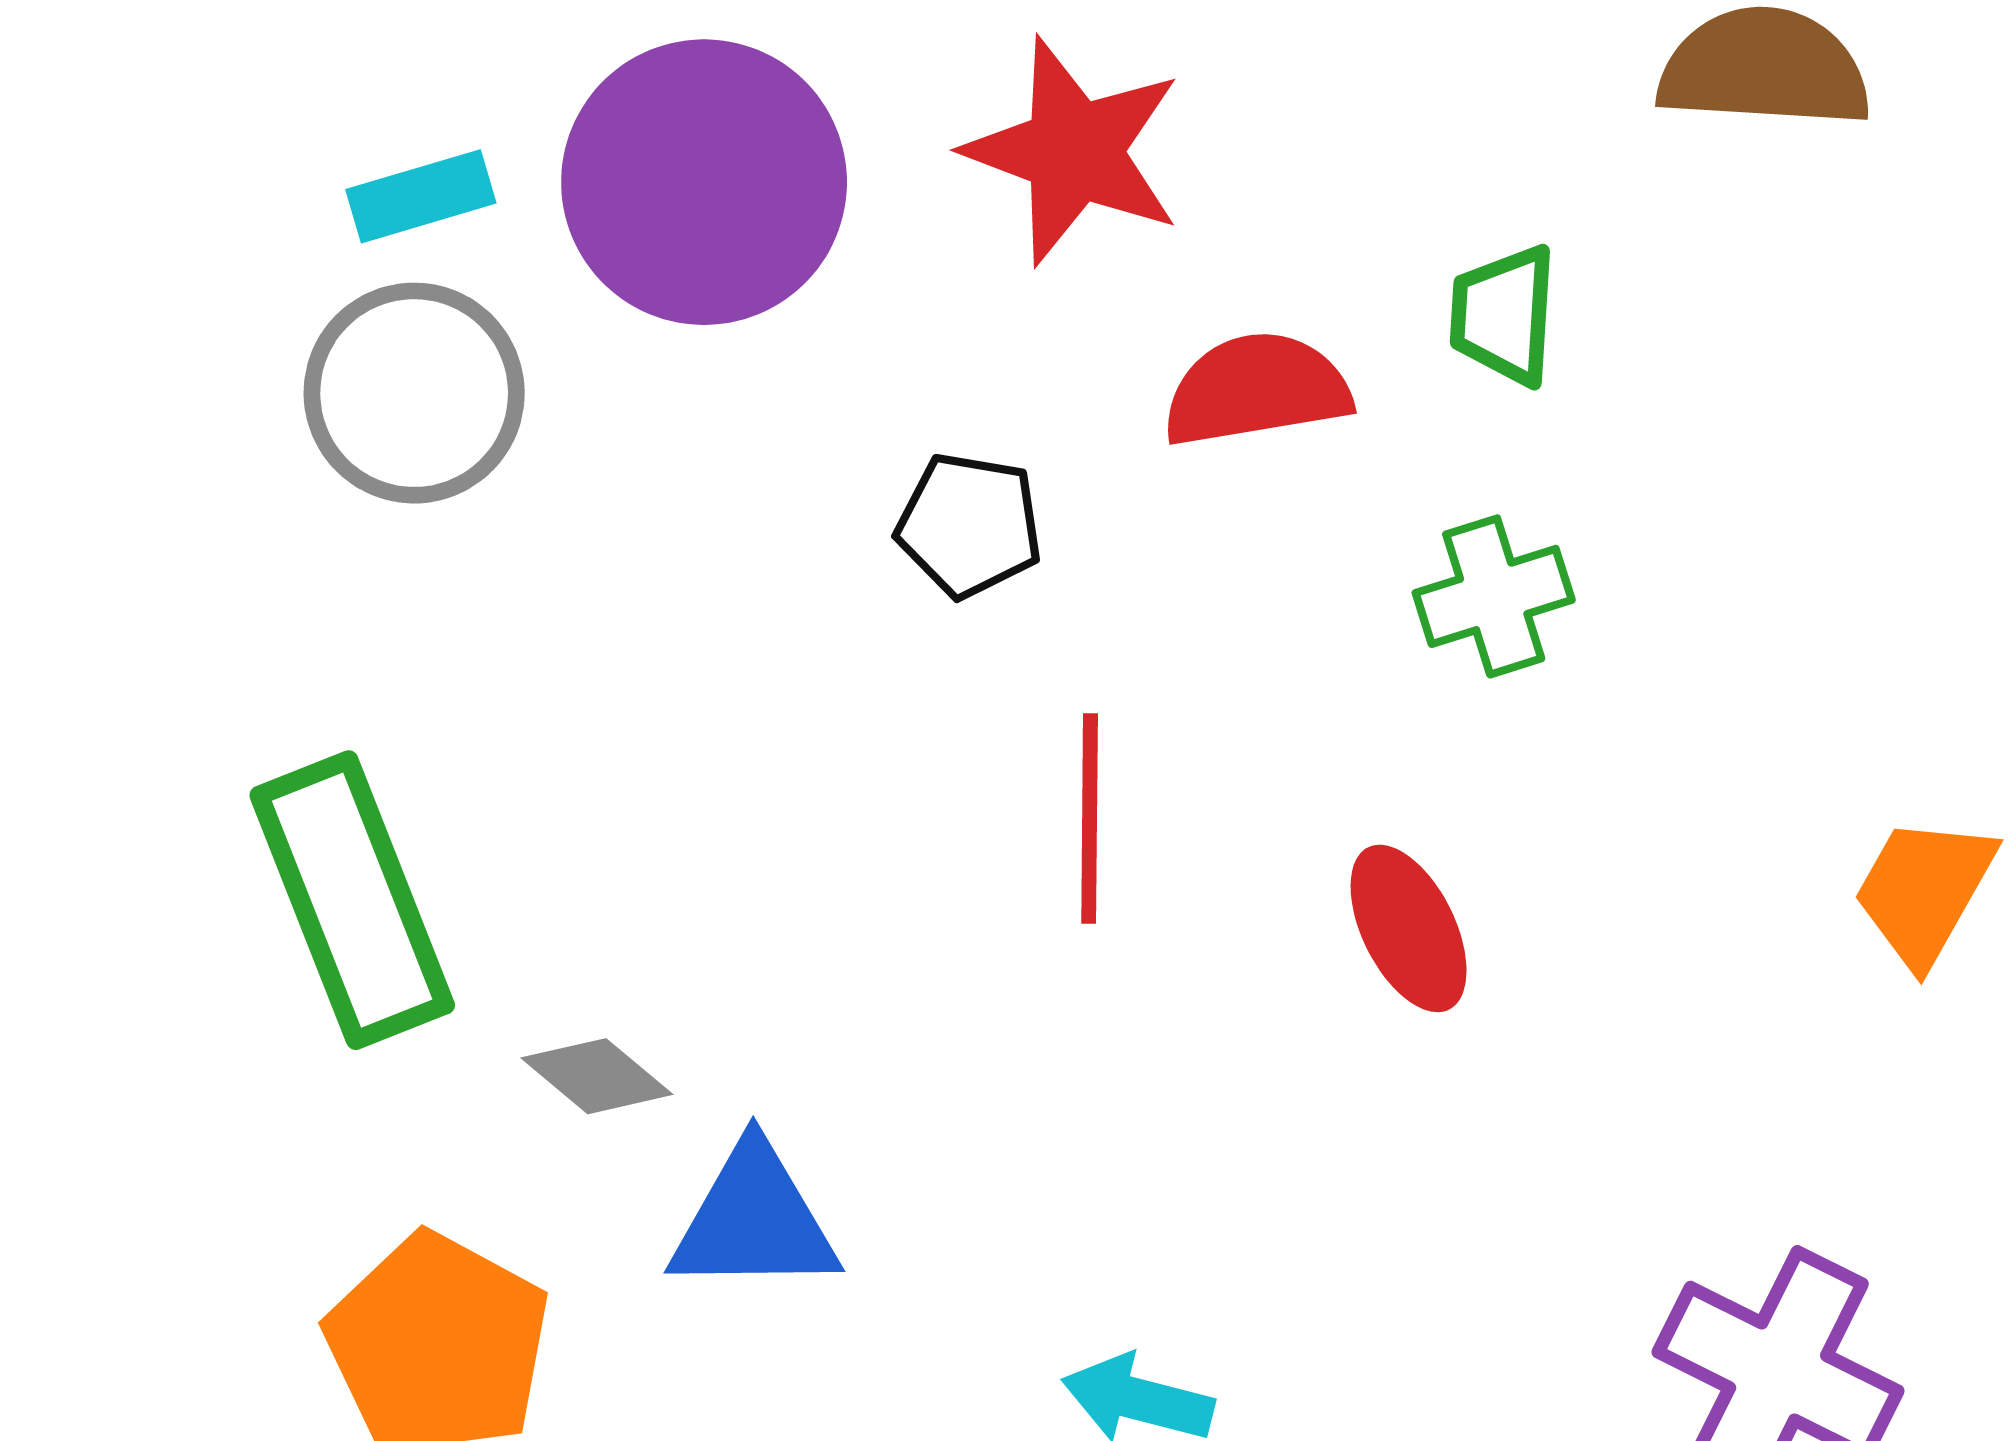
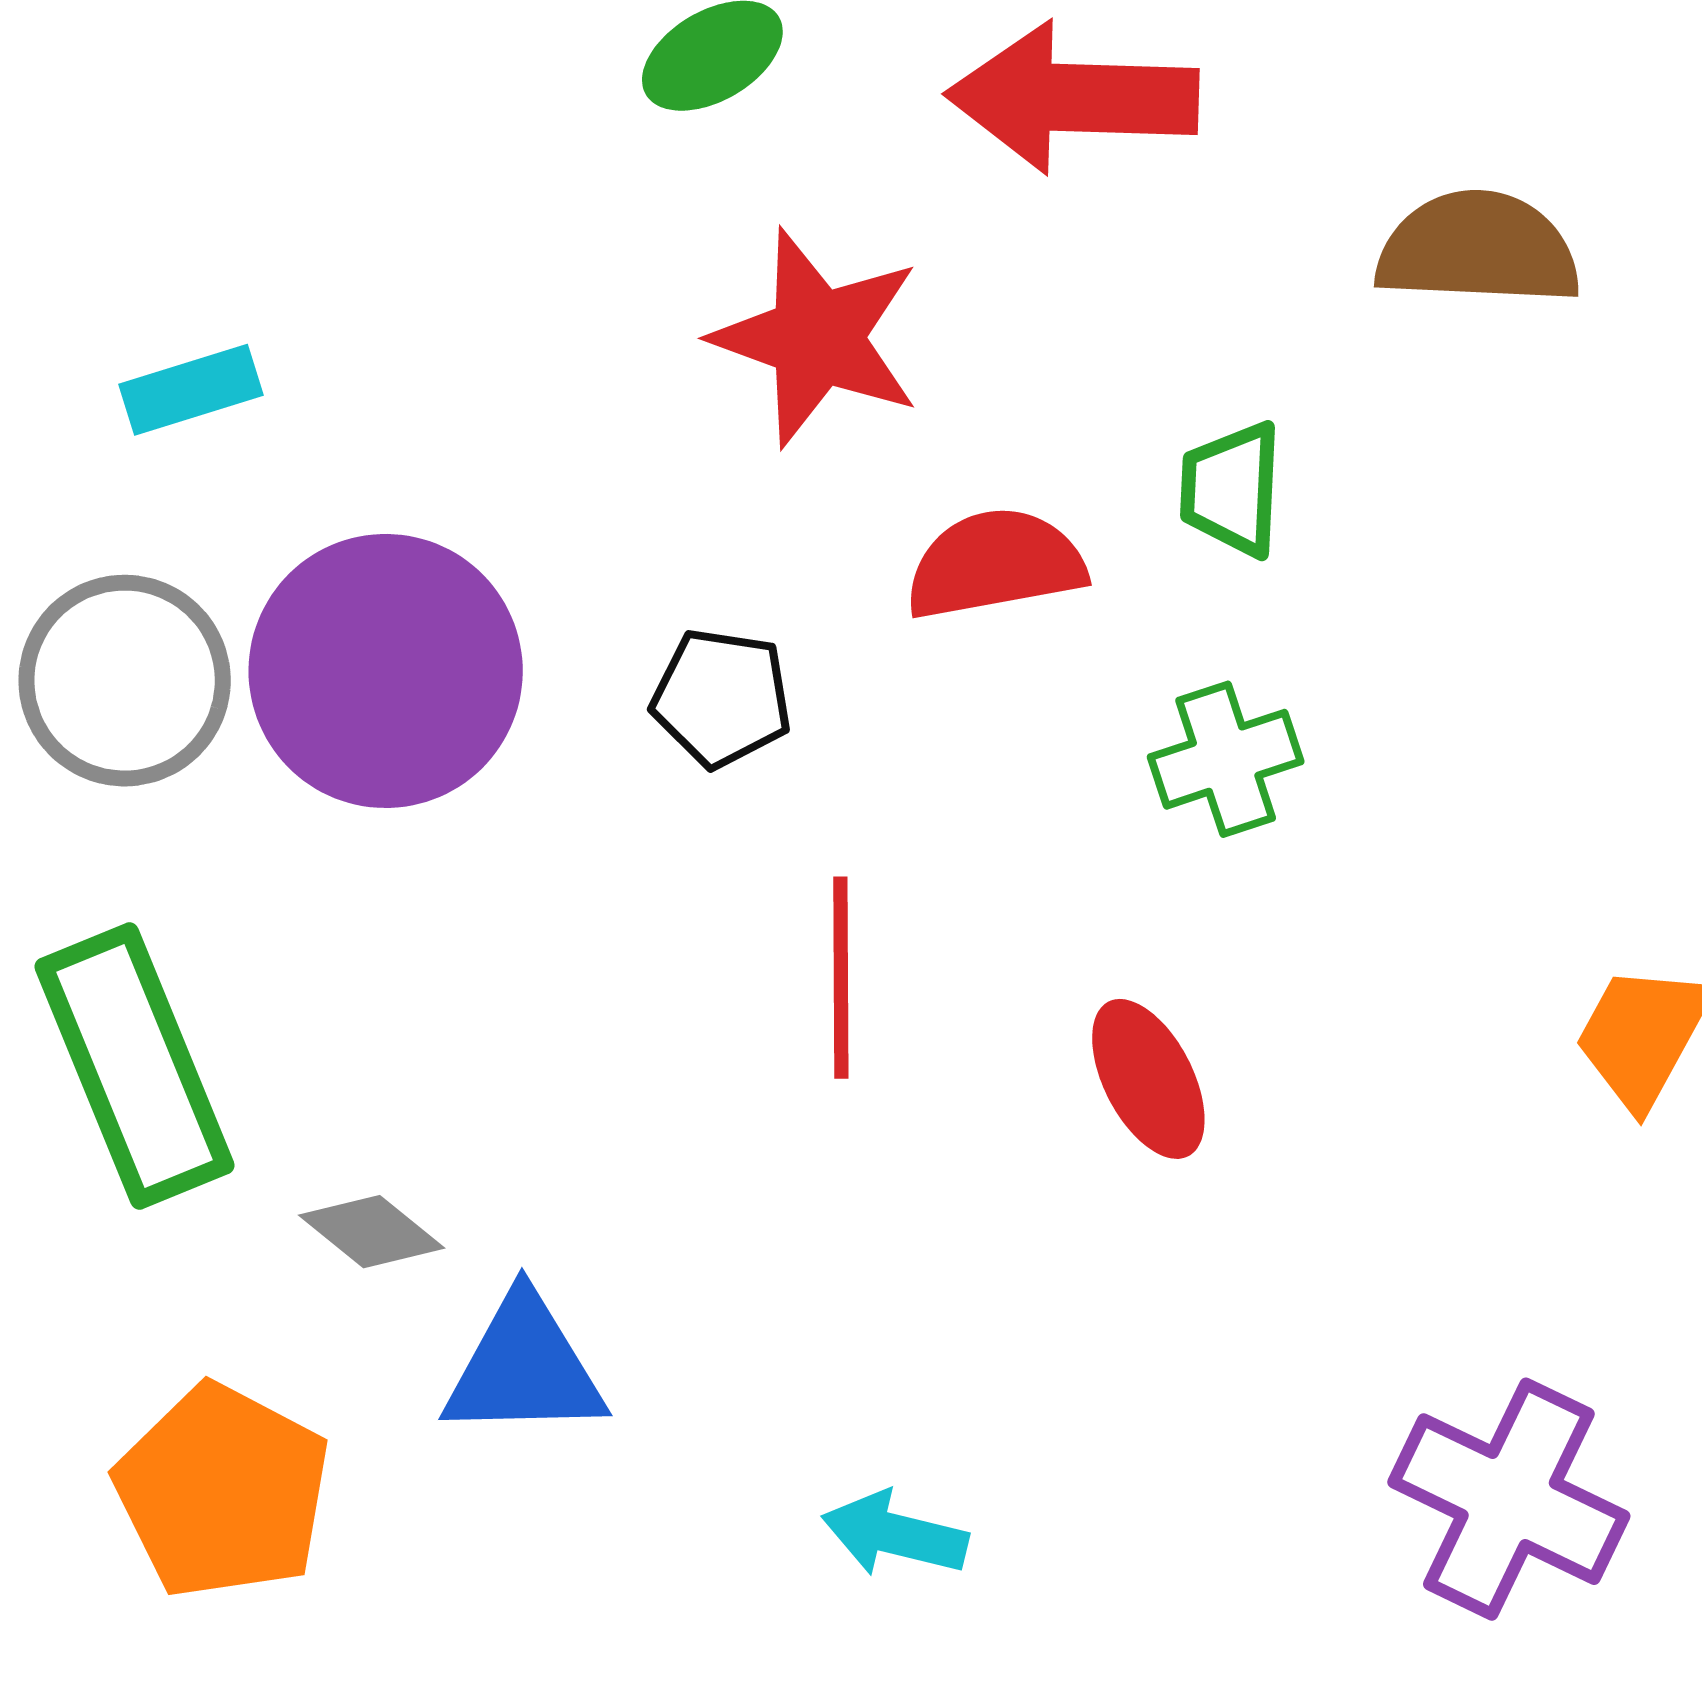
purple circle: (704, 182) -> (386, 671), moved
gray circle: (414, 393) -> (125, 681), moved

